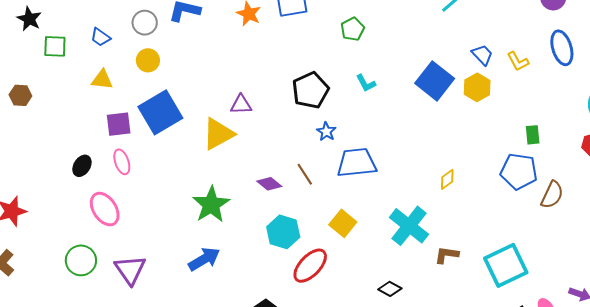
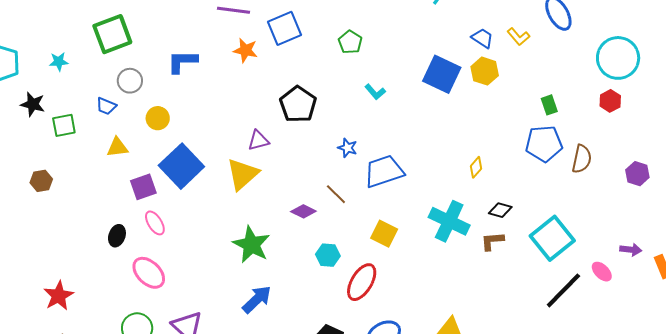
gray circle: (145, 23) -> (130, 81), moved
black pentagon: (310, 90) -> (298, 104), moved
cyan hexagon: (283, 232) -> (328, 255), size x0.7
black diamond: (390, 289) -> (500, 210), moved

